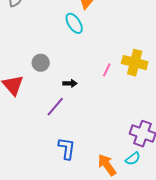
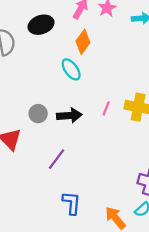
pink line: (107, 70) -> (106, 108), moved
black arrow: (70, 83) -> (69, 116), moved, size x1.6

